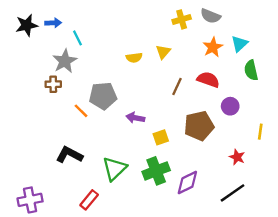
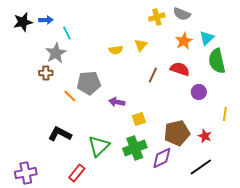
green semicircle: (251, 70) -> (217, 61), size x1.4
brown pentagon: (199, 126) -> (177, 133), moved

